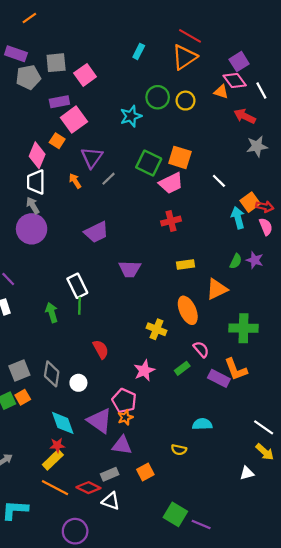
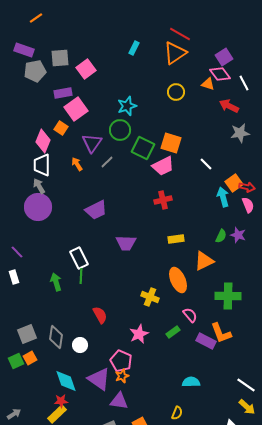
green circle: (158, 97) -> (120, 130), moved
yellow semicircle: (179, 450) -> (177, 413), moved, turned -80

